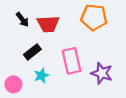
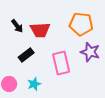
purple star: (102, 73) -> (90, 52), moved
cyan star: (41, 75) -> (34, 84), moved

